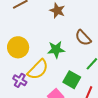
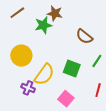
green star: (56, 50) -> (43, 25), moved
green square: (72, 80) -> (72, 69), moved

